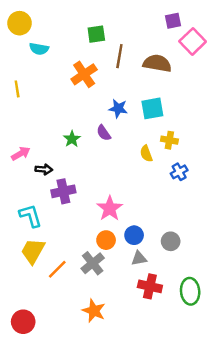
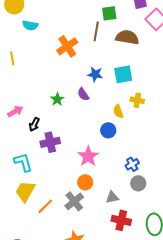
green square: (96, 34) -> (109, 13), moved
black arrow: (44, 169) -> (34, 124), turned 112
blue cross: (179, 172) -> (132, 164), moved
blue circle: (134, 235) -> (108, 130), moved

